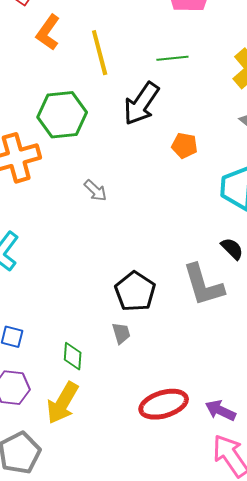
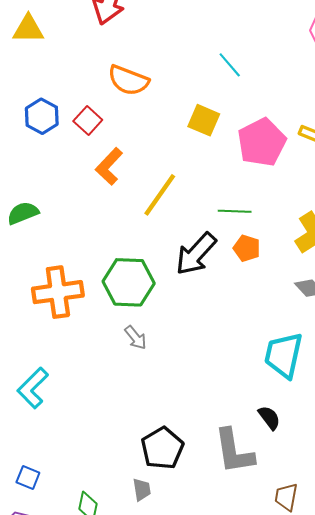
yellow line: (100, 53) -> (160, 195), turned 42
green hexagon: (62, 115) -> (129, 282), moved
orange pentagon: (184, 146) -> (247, 248), moved

